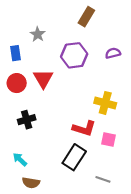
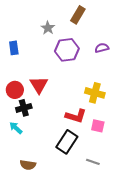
gray star: (38, 34) -> (48, 28), moved
red triangle: (43, 79) -> (39, 85), moved
red circle: (17, 83) -> (15, 90), moved
cyan arrow: (20, 159) -> (16, 128), moved

